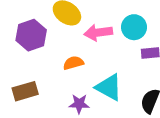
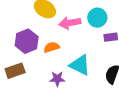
purple hexagon: (31, 35) -> (27, 41), moved

